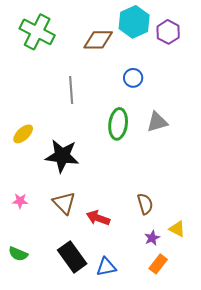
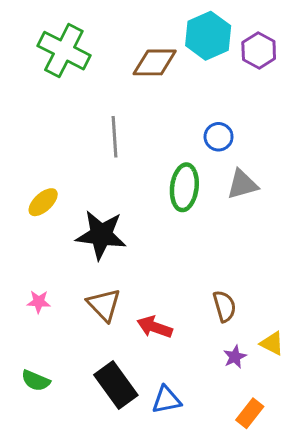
blue circle: (133, 78) -> (219, 137), moved
orange rectangle: (158, 264) -> (250, 413), moved

